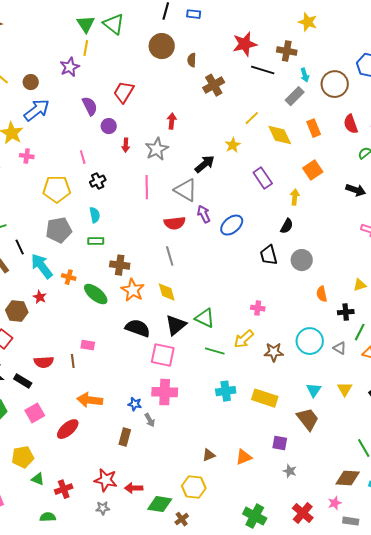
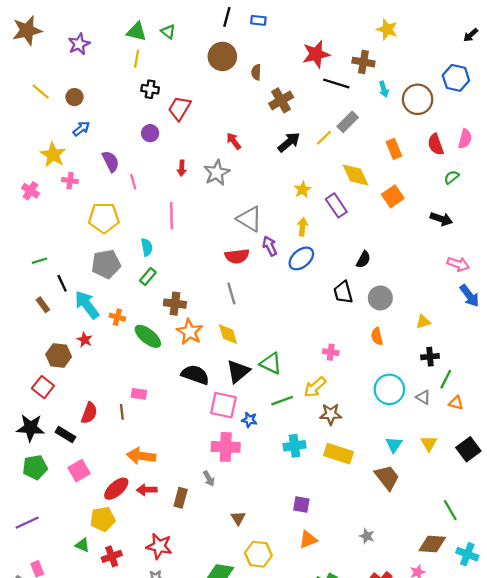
green triangle: (86, 24) -> (137, 32), turned -42
green triangle: (114, 24) -> (168, 32), size x0.6
purple star: (70, 67) -> (79, 44), moved
gray rectangle: (295, 96) -> (348, 122), moved
purple semicircle: (90, 106) -> (111, 161), moved
blue arrow: (37, 110) -> (81, 129), size x0.6
red arrow: (172, 121) -> (234, 141), turned -42
purple circle: (109, 126) -> (150, 133), moved
yellow diamond: (280, 135) -> (356, 175), moved
yellow star: (233, 145) -> (302, 190), moved
black arrow: (205, 164) -> (289, 142), moved
black cross: (98, 181) -> (150, 89), moved, turned 35
pink line: (147, 187) -> (172, 216), moved
yellow arrow: (295, 197) -> (302, 227), moved
green rectangle: (96, 241) -> (148, 277), turned -49
yellow triangle: (360, 285) -> (423, 322), moved
orange semicircle: (322, 294) -> (377, 336), moved
green line: (215, 351) -> (282, 401), turned -36
brown star: (274, 352) -> (331, 414), moved
red semicircle: (44, 362) -> (89, 413), turned -66
blue star: (135, 404) -> (249, 420), moved
purple square: (280, 443) -> (301, 504), moved
brown triangle: (209, 455) -> (238, 518), moved, turned -40
yellow pentagon: (23, 457) -> (103, 519), moved
orange triangle: (244, 457) -> (308, 539), moved
red arrow: (134, 488) -> (147, 490), moved

